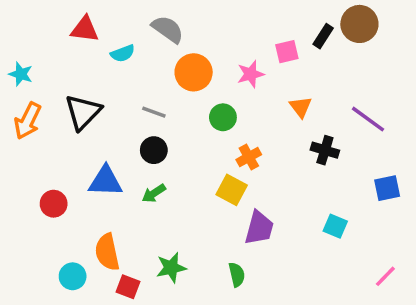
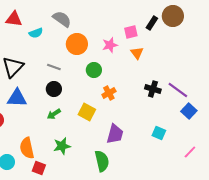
orange triangle: (301, 107) -> (137, 53), moved
purple line: (368, 119) -> (178, 90), moved
blue triangle: (105, 181) -> (17, 98), moved
blue square: (387, 188) -> (189, 111), turned -35
yellow square: (232, 190) -> (87, 112), moved
green star: (171, 268) -> (62, 146), moved
green semicircle: (237, 275) -> (102, 161), size x1.5
pink line: (385, 276) -> (190, 152), moved

